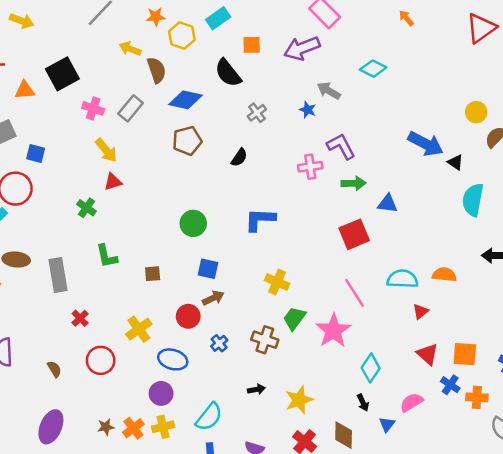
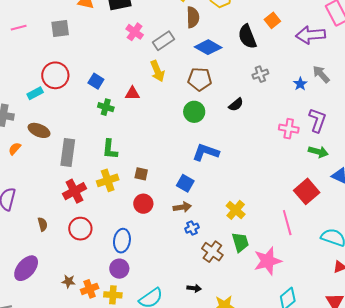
orange square: (252, 45) -> (272, 20), turned 35
purple L-shape: (341, 146) -> (318, 120), turned 30
yellow arrow: (106, 150) -> (157, 71), moved
blue square: (36, 153) -> (96, 81), moved
green cross: (86, 208) -> (106, 107), turned -35
blue L-shape: (260, 219) -> (206, 152), moved
green circle: (193, 223) -> (194, 112), moved
red square: (354, 234) -> (307, 191), turned -35
pink line: (354, 293) -> (287, 223), moved
red circle: (188, 316) -> (143, 204), moved
red cross: (80, 318) -> (74, 191), size x1.6
green trapezoid: (294, 318) -> (240, 242), turned 110
yellow cross: (139, 329) -> (108, 180), moved
blue cross: (219, 343) -> (192, 228), moved
blue ellipse: (173, 359) -> (122, 241), moved, turned 65

